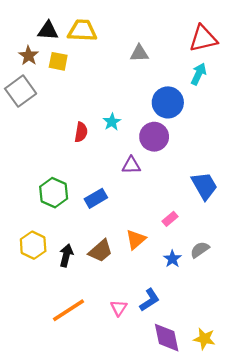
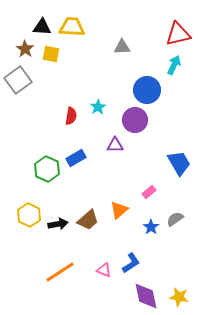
blue rectangle: (96, 198) -> (76, 158), moved
black arrow: (66, 255) -> (58, 224), turned 66
pink triangle: (119, 308) -> (104, 270), turned -42

